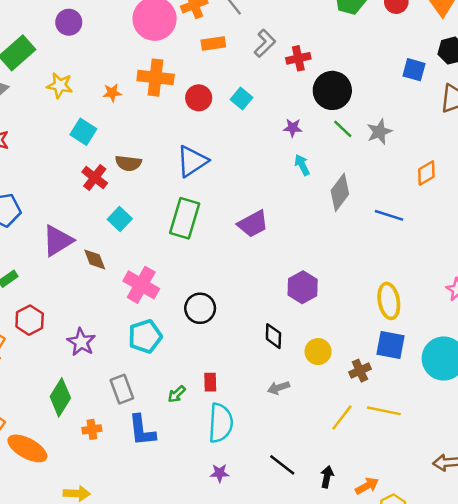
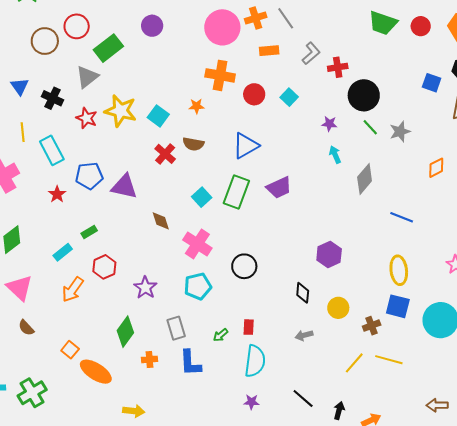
yellow star: (60, 85) -> (121, 111), moved, size x1.5
orange star: (112, 93) -> (197, 106), moved
blue line: (389, 215) -> (402, 217), moved
cyan square: (120, 219) -> (202, 197), moved
purple trapezoid: (253, 224) -> (279, 188), moved
purple triangle: (58, 241) -> (124, 187), moved, turned 40

